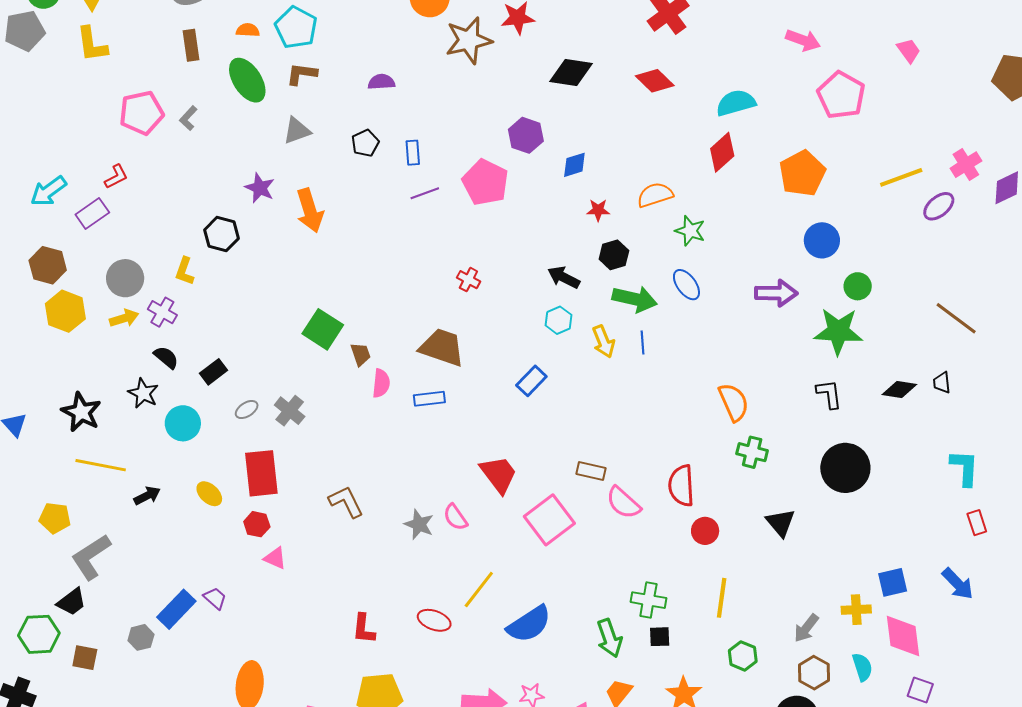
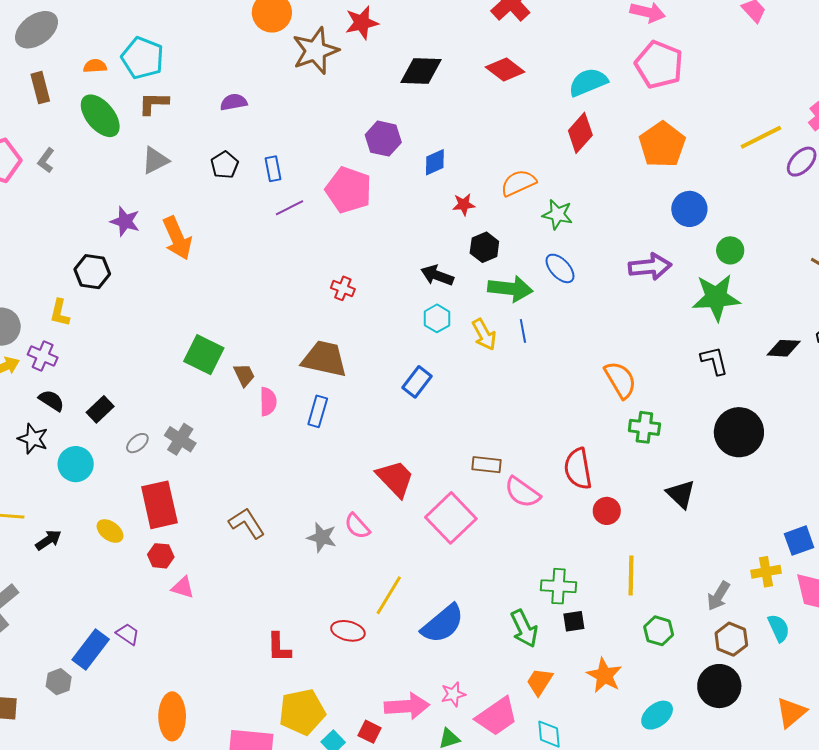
pink pentagon: (841, 95) -> (659, 65), moved
blue rectangle: (429, 399) -> (318, 411), turned -60

